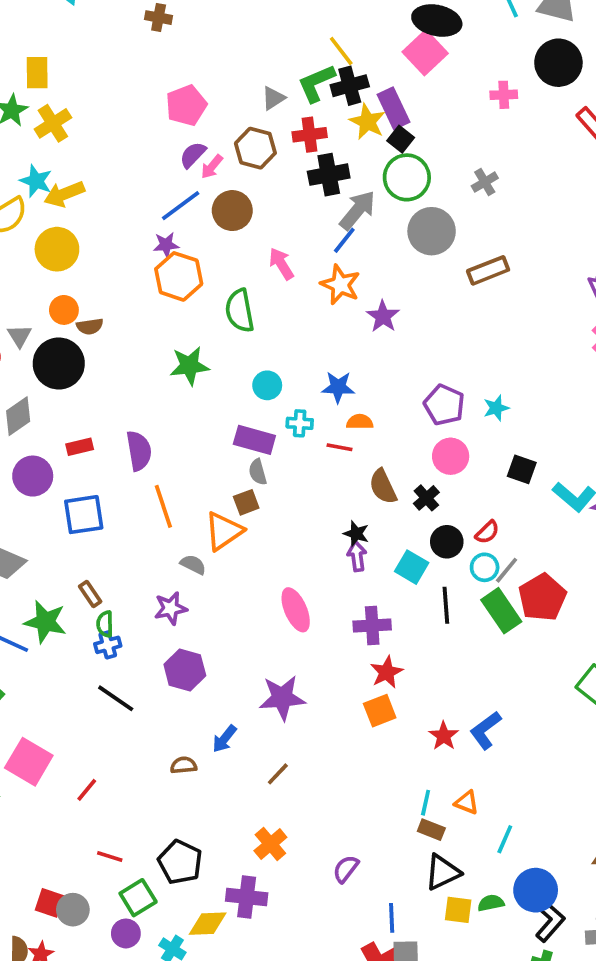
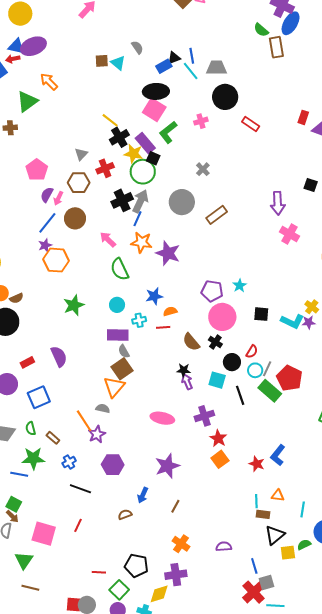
green L-shape: (316, 83) -> (168, 132), moved
black cross: (329, 175) -> (122, 200), moved
green circle: (407, 177) -> (143, 172), moved
green semicircle: (240, 311) -> (120, 269), moved
purple star: (383, 316) -> (168, 253), size x1.4
pink circle: (451, 456) -> (222, 317), size x1.4
brown square: (246, 502) -> (122, 369), size x1.5
orange line: (163, 506) -> (84, 421), moved
pink ellipse: (296, 610) -> (162, 418), turned -40
green semicircle: (105, 624) -> (31, 428), moved
red line: (87, 790) -> (78, 525), moved
purple semicircle: (346, 869) -> (224, 547), turned 63

